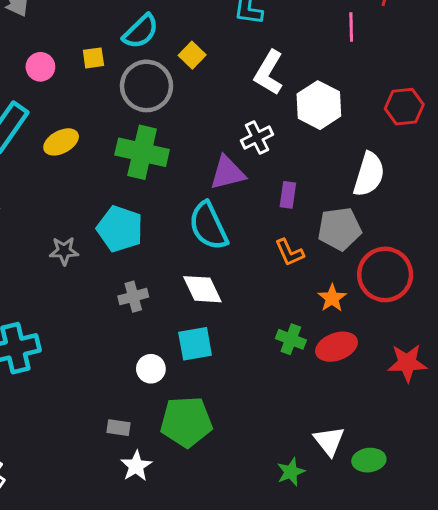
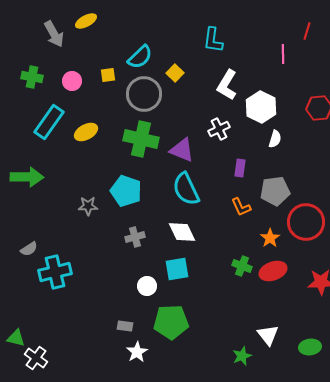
purple triangle: (227, 173) -> (182, 150), moved, turned 36
white semicircle: (369, 174) -> (275, 139), moved, size x0.6
green ellipse: (369, 460) -> (310, 347), moved

